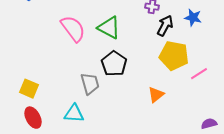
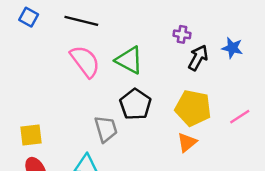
yellow pentagon: (174, 56) -> (193, 108), moved
yellow square: (29, 89) -> (31, 135), turned -30

